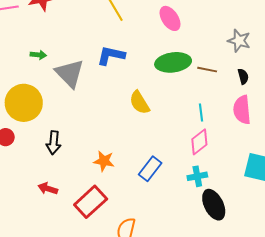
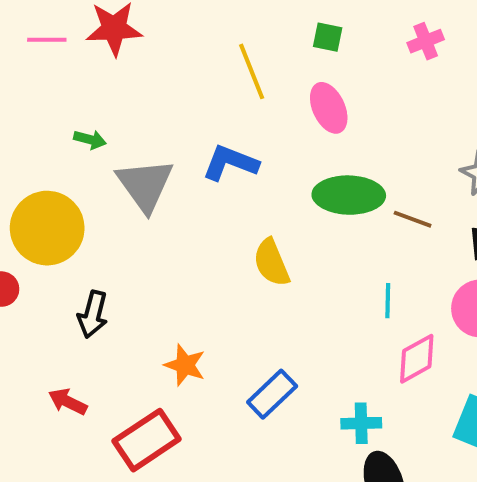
pink ellipse: (170, 18) -> (329, 108), moved
pink diamond: (199, 142) -> (417, 359), moved

